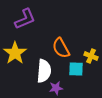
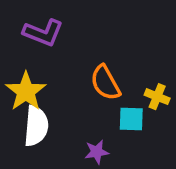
purple L-shape: (25, 19) -> (43, 33), turned 45
white semicircle: (44, 71) -> (36, 126), moved

